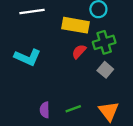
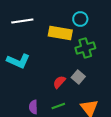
red semicircle: (79, 52) -> (59, 82), moved
gray square: (105, 70) -> (78, 77), moved

